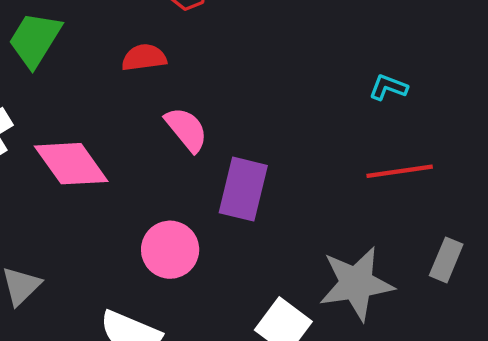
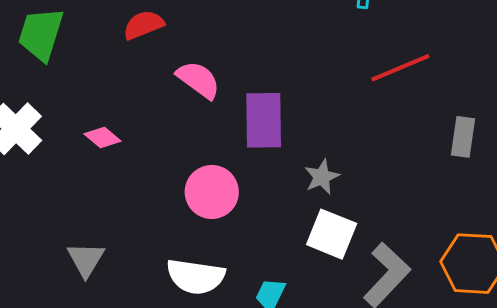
pink diamond: (71, 164) -> (103, 138), size x0.5
gray star: (356, 284) -> (322, 177), moved, size x0.5

